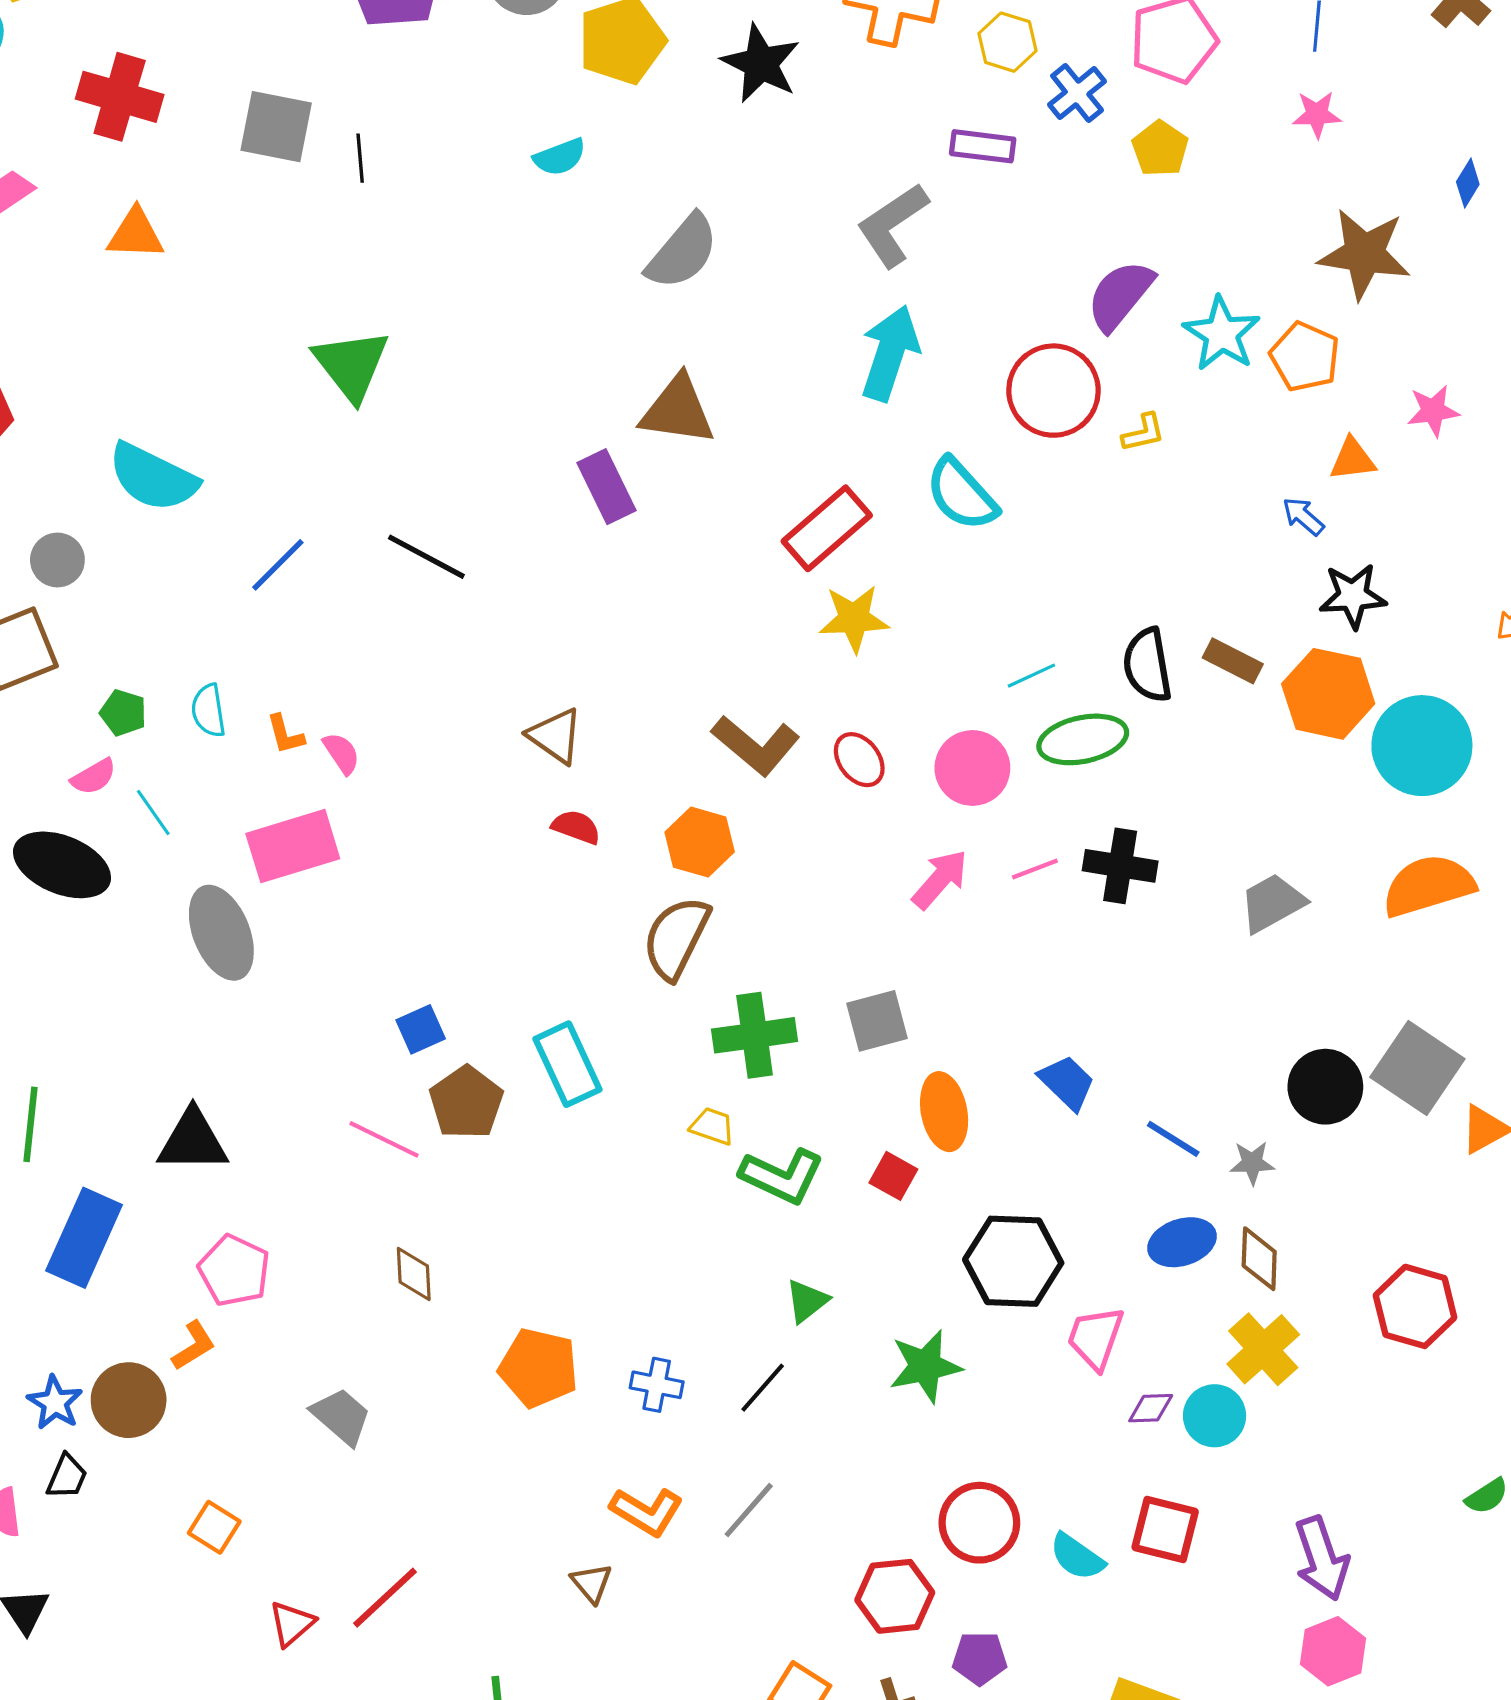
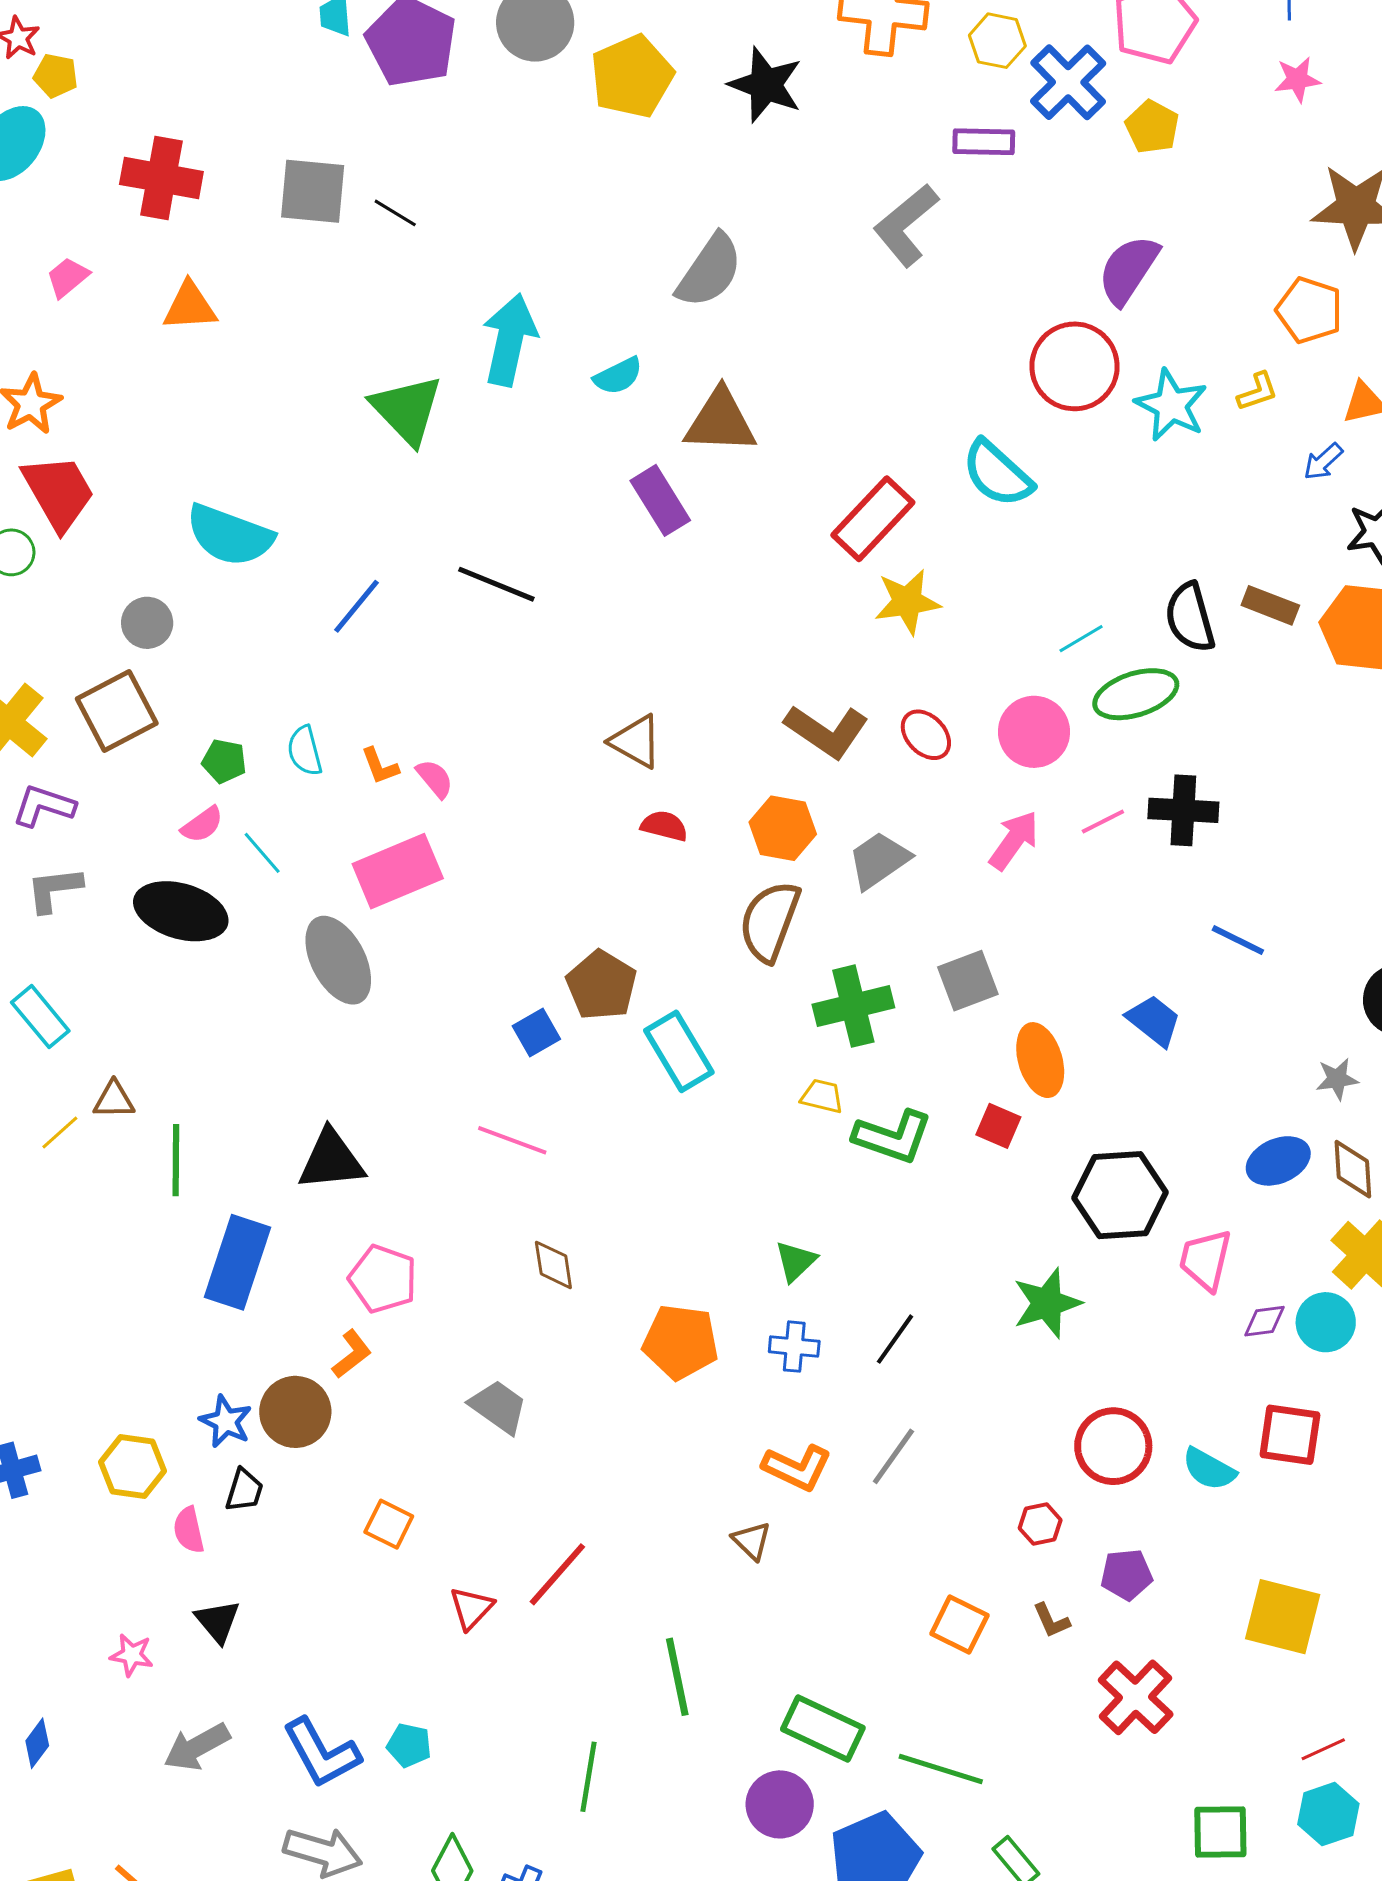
blue cross: (1077, 93) -> (1068, 82), size x1.4
cyan semicircle: (560, 157) -> (618, 376), moved
black line: (360, 158) -> (395, 213), turned -48
cyan star: (1222, 334) -> (1171, 405), moved
cyan arrow: (890, 353) -> (510, 340), moved
yellow L-shape: (1143, 433) -> (1258, 392), moved
blue arrow: (1303, 516) -> (1323, 462), turned -78
gray trapezoid: (1272, 903) -> (879, 860), moved
brown pentagon: (466, 1102) -> (601, 985), moved
blue line: (1173, 1139) -> (1238, 940), moved
green triangle: (807, 1301) -> (796, 1261), moved
red hexagon: (895, 1596) -> (1040, 1524), size x0.6

